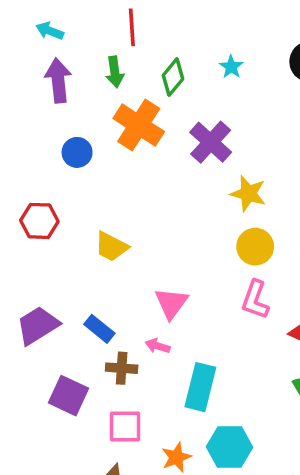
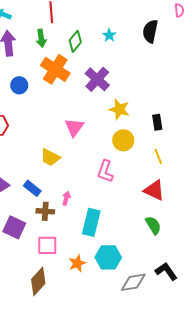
yellow trapezoid: (111, 247) -> (50, 157), moved
pink L-shape: (255, 300) -> (105, 171), moved
pink triangle: (171, 303) -> (74, 127), moved
pink arrow: (158, 346) -> (66, 198), turned 88

